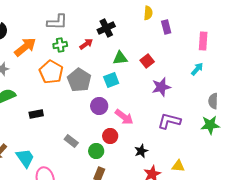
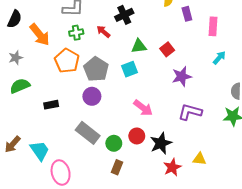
pink rectangle: (203, 41) -> (213, 26), moved
red arrow: (86, 44) -> (103, 32), turned -104
orange arrow: (25, 47) -> (40, 35), turned 90
purple circle: (99, 106) -> (92, 96), moved
red circle: (110, 136) -> (137, 136), moved
gray rectangle: (71, 141) -> (88, 133), size x1.6
black star: (141, 151) -> (161, 143), size x1.5

